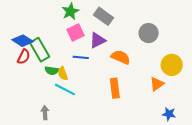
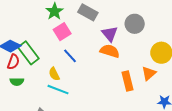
purple triangle: (98, 40) -> (110, 34), moved, turned -36
blue line: (81, 57) -> (70, 56), turned 49
green semicircle: (52, 71) -> (17, 82), moved
orange rectangle: (115, 88) -> (128, 81), moved

